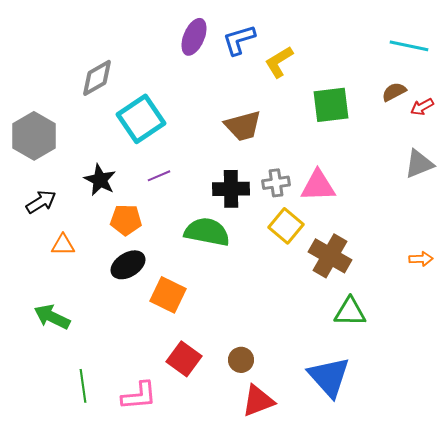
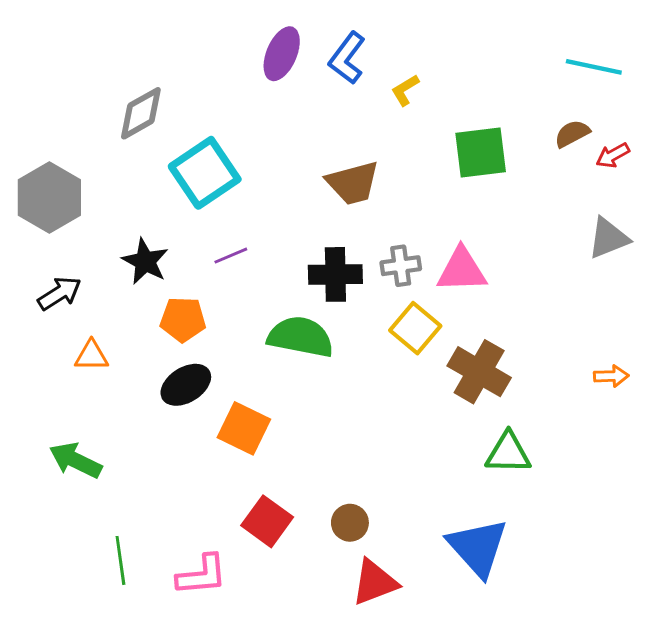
blue L-shape: (239, 40) -> (347, 58), turned -36
yellow L-shape: (279, 62) -> (405, 90), size x0.7

